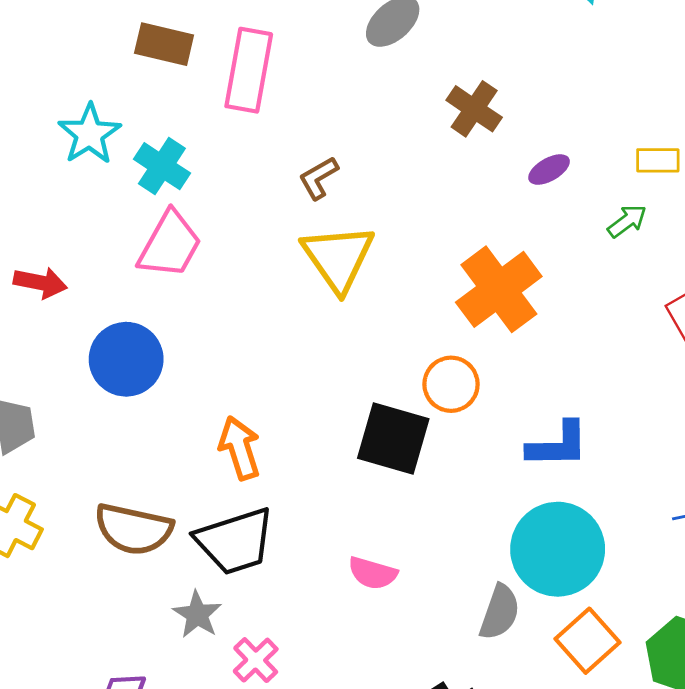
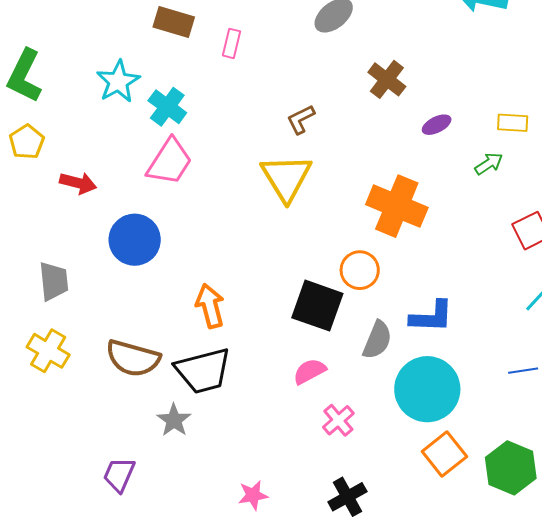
pink rectangle: (249, 70) -> (232, 43), size x0.5
brown L-shape: (318, 178) -> (301, 119), moved
orange cross: (499, 289) -> (397, 206), turned -34
pink semicircle: (373, 573) -> (310, 371), moved, turned 132
gray semicircle: (500, 612) -> (377, 340), moved
pink cross: (256, 660) -> (338, 420), moved

